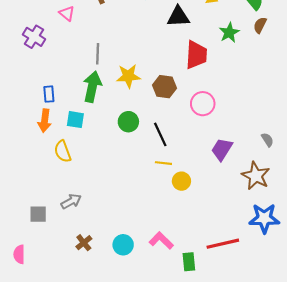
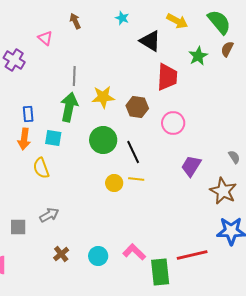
black triangle: (178, 17) -> (150, 41), turned 35
green circle: (128, 122) -> (103, 140), size x1.4
yellow circle: (181, 181) -> (114, 183), moved
green rectangle: (189, 262) -> (160, 272), size x1.5

